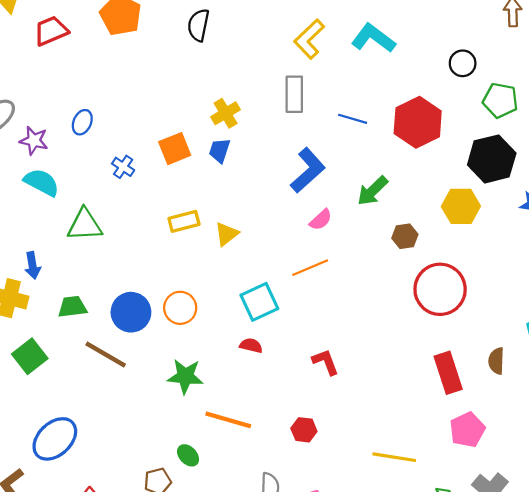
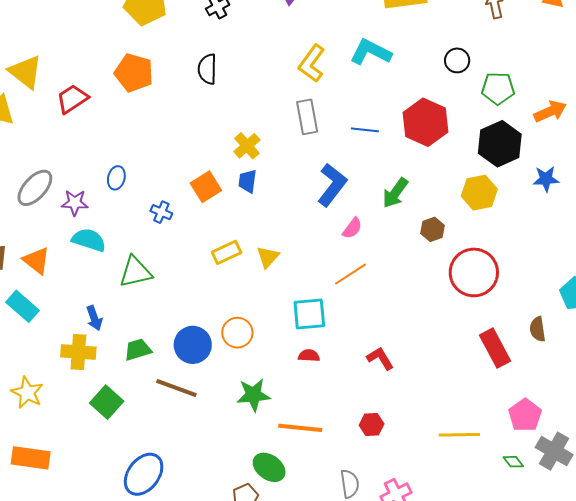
cyan square: (259, 302) -> (309, 314), turned 30
pink pentagon: (467, 430) -> (525, 415), moved
green ellipse: (188, 455) -> (269, 467), size x1.5

